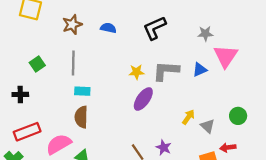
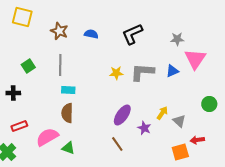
brown star: (72, 25) -> (59, 31), turned -30
purple ellipse: (143, 99) -> (122, 115), moved
green circle: (238, 116) -> (209, 104), moved
red rectangle: (27, 132) -> (19, 126), size x0.7
purple star: (164, 148) -> (144, 128), moved

